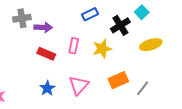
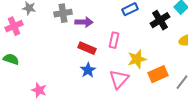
yellow star: (102, 49) -> (137, 59), moved
blue star: (47, 88) -> (88, 70), moved

